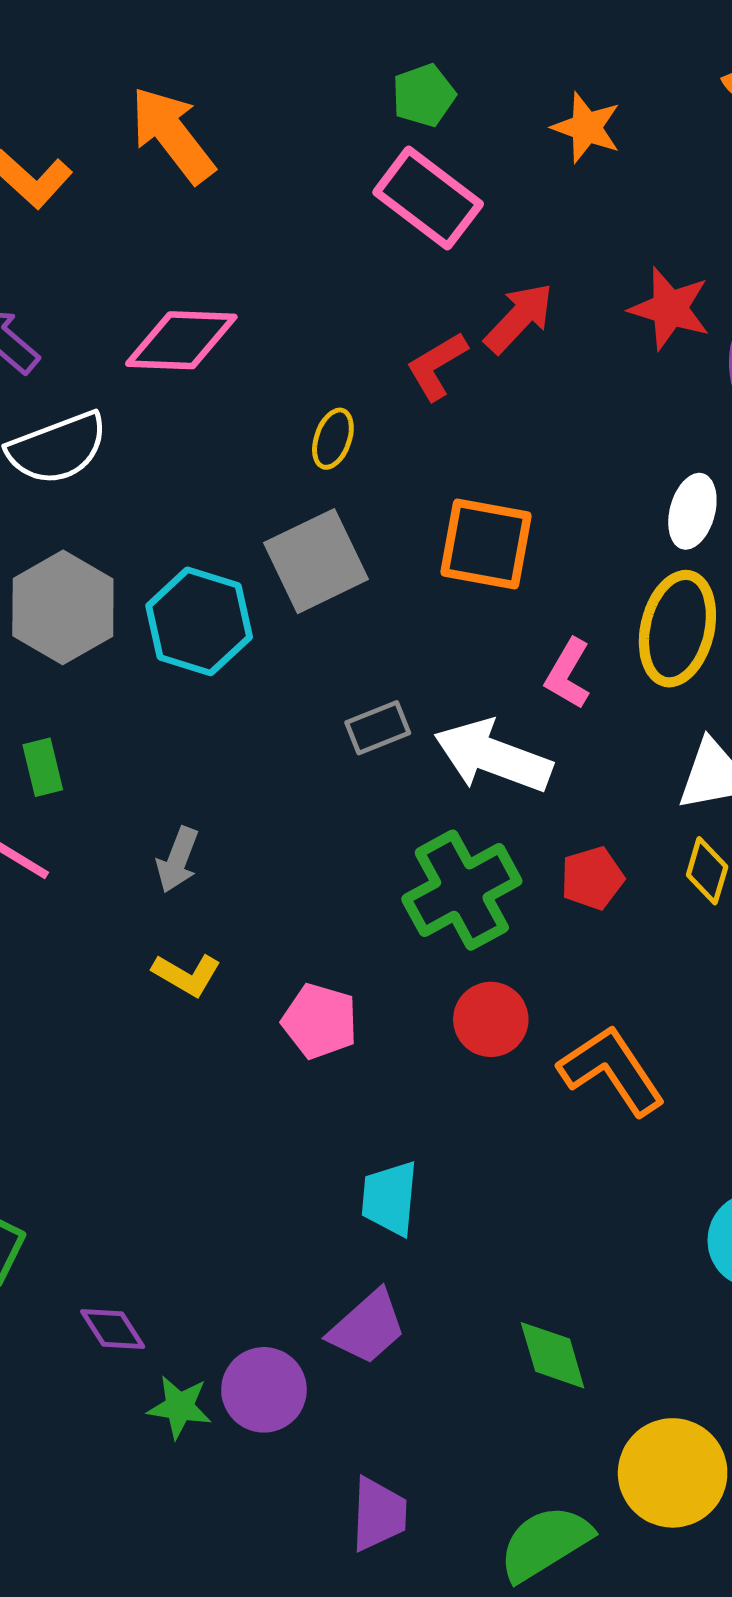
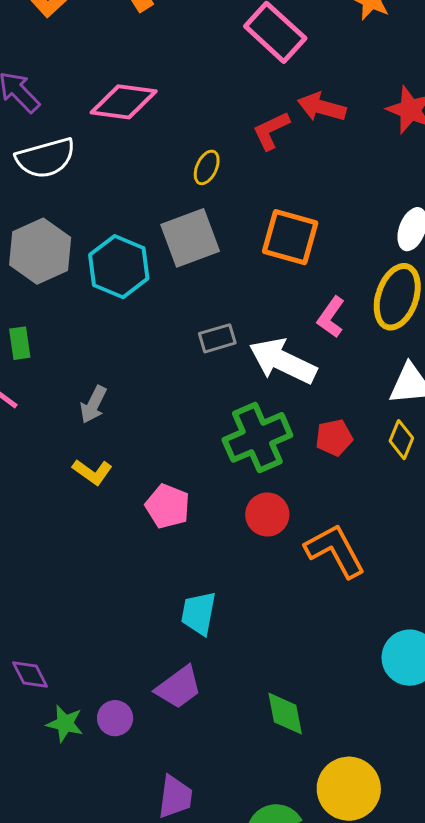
red arrow: (519, 318) -> (322, 107), turned -123
purple circle: (264, 1390) -> (115, 718), size x0.7

